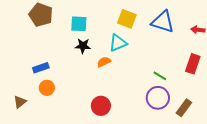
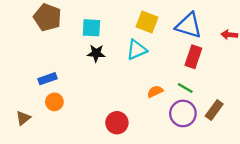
orange semicircle: (104, 62) -> (155, 91), moved
red rectangle: (193, 64) -> (193, 57), moved
brown rectangle: (184, 108) -> (214, 110), moved

